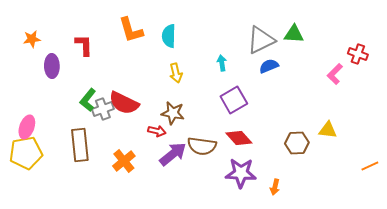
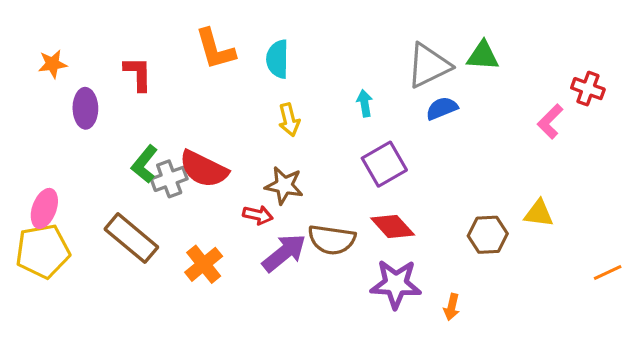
brown rectangle: (80, 145) -> (131, 238), turned -44

